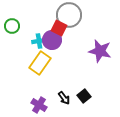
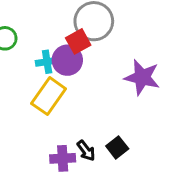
red square: (59, 28) -> (78, 41), turned 35
purple cross: (39, 105) -> (63, 158), moved, turned -35

